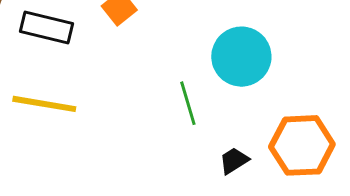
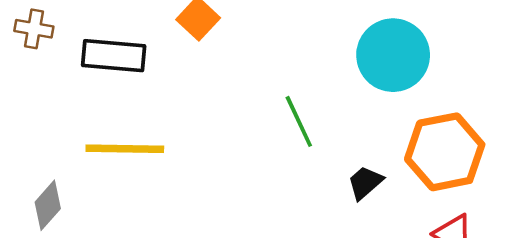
cyan circle: (241, 57) -> (393, 55), moved

